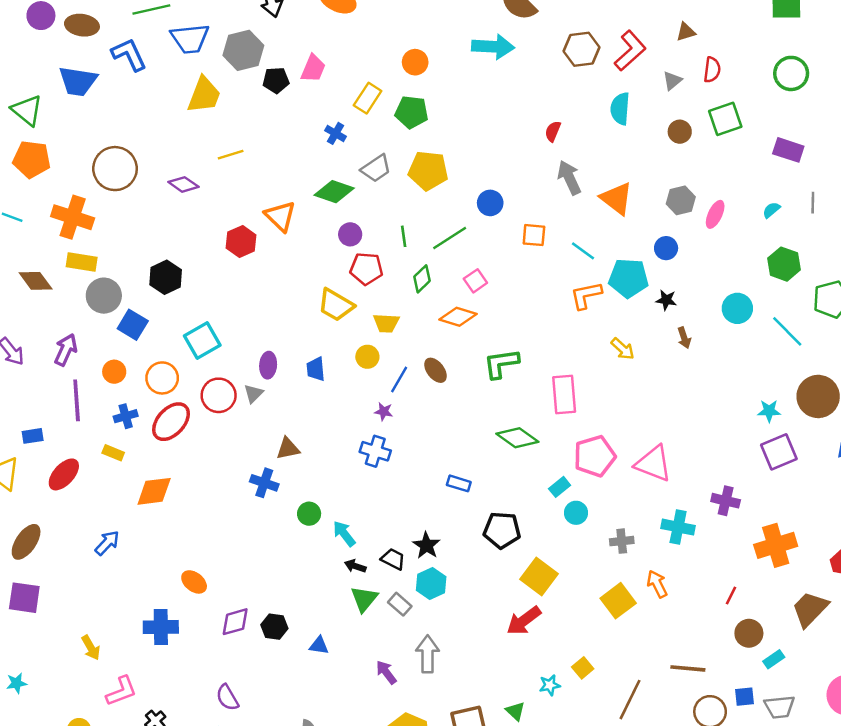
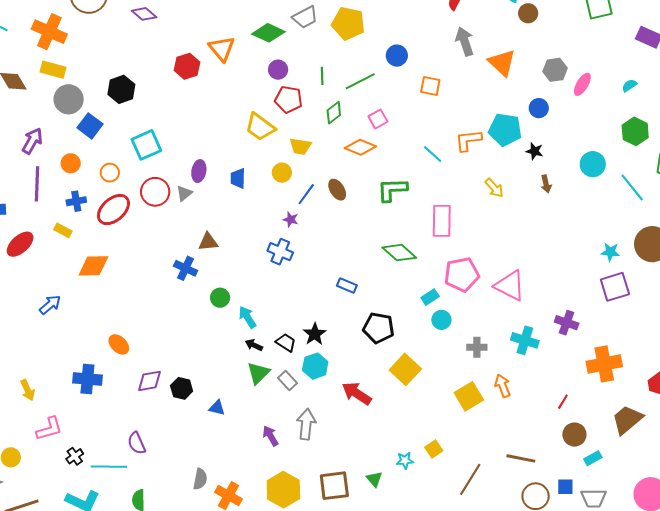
brown circle: (680, 132) -> (528, 13), moved
cyan line: (583, 251) -> (433, 154), moved
orange circle: (162, 378) -> (110, 173), size x0.7
red arrow: (524, 621) -> (357, 393), moved, turned 64

